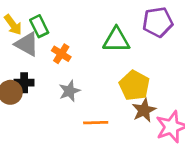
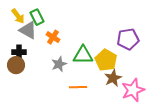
purple pentagon: (158, 22) -> (128, 39), moved
green triangle: (116, 40) -> (83, 55), moved
black cross: (24, 83) -> (19, 52), moved

